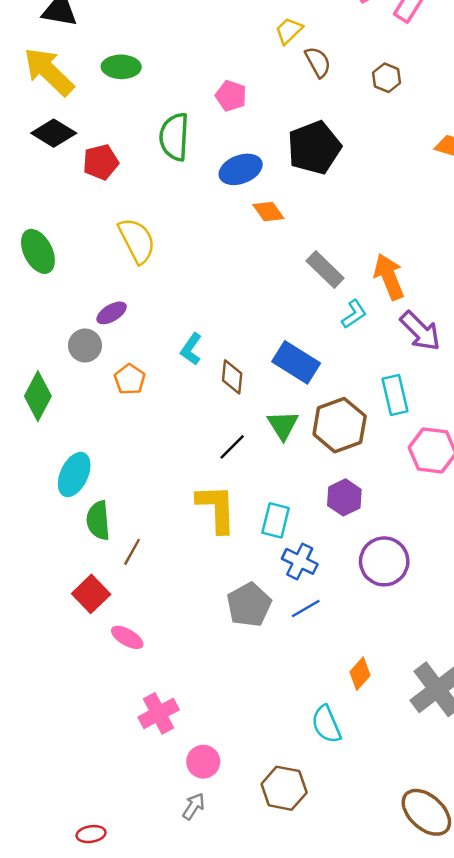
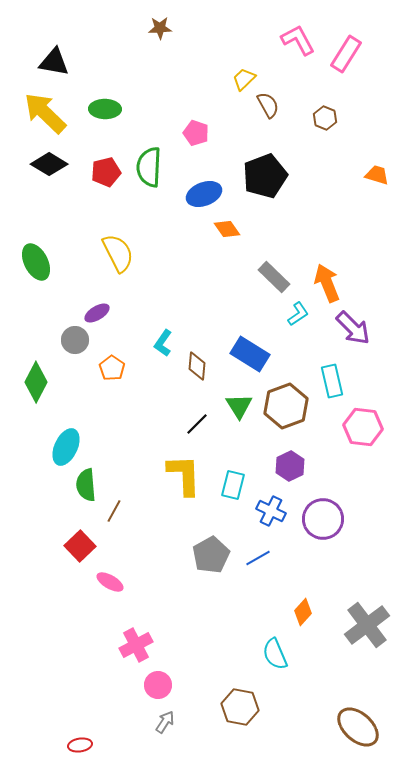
red pentagon: (101, 162) -> (106, 172), moved
blue cross: (300, 561) -> (271, 511), moved
pink circle: (203, 762) -> (158, 685), moved

